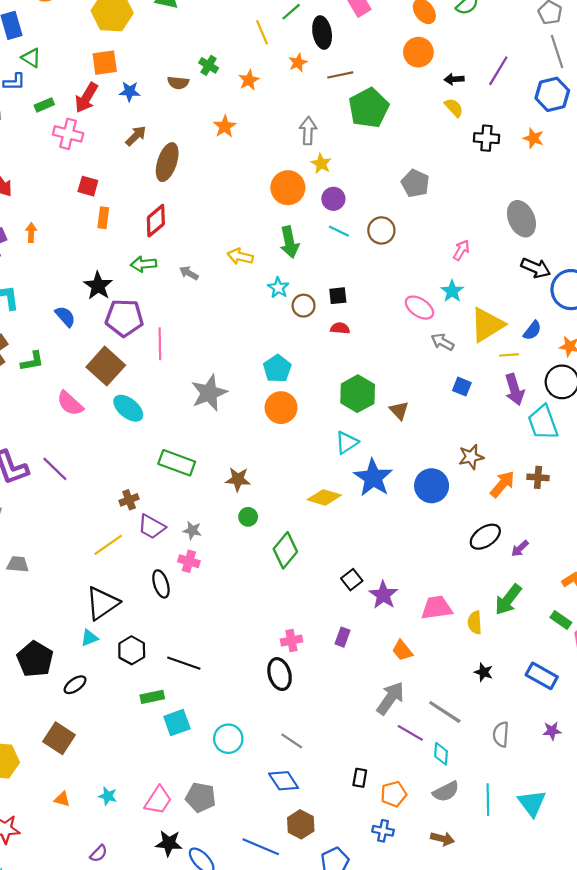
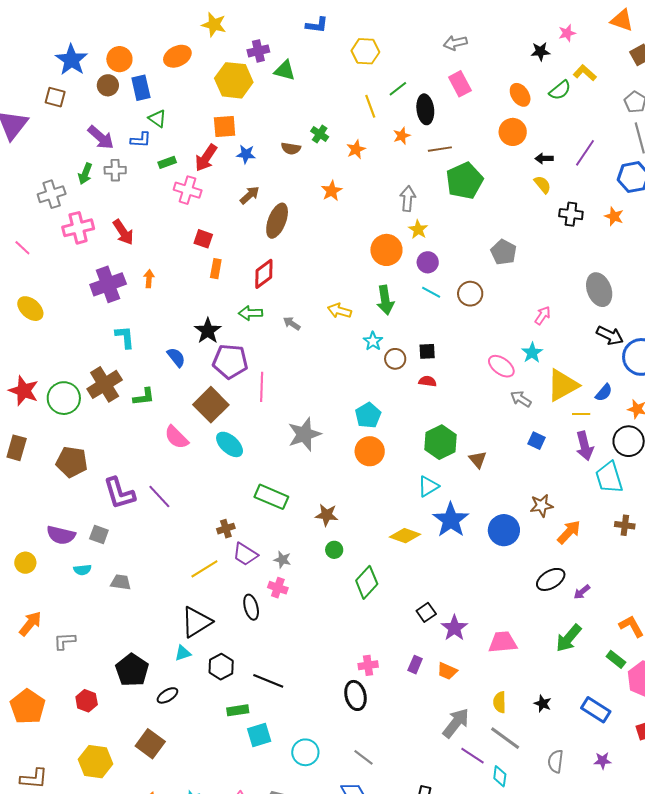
brown cross: (538, 477) -> (625, 525), moved
yellow semicircle: (475, 623) -> (500, 702), moved
orange trapezoid: (402, 650) -> (447, 671), moved, turned -30

